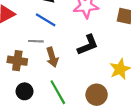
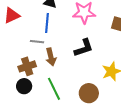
blue line: (46, 20) -> (47, 23), turned 60
brown cross: (17, 61) -> (27, 66), moved, turned -30

